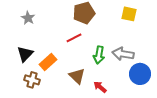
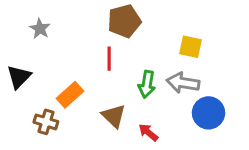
yellow square: (129, 14) -> (190, 47), moved
red line: (74, 38) -> (109, 59), turned -63
black triangle: (25, 54) -> (19, 77), moved

